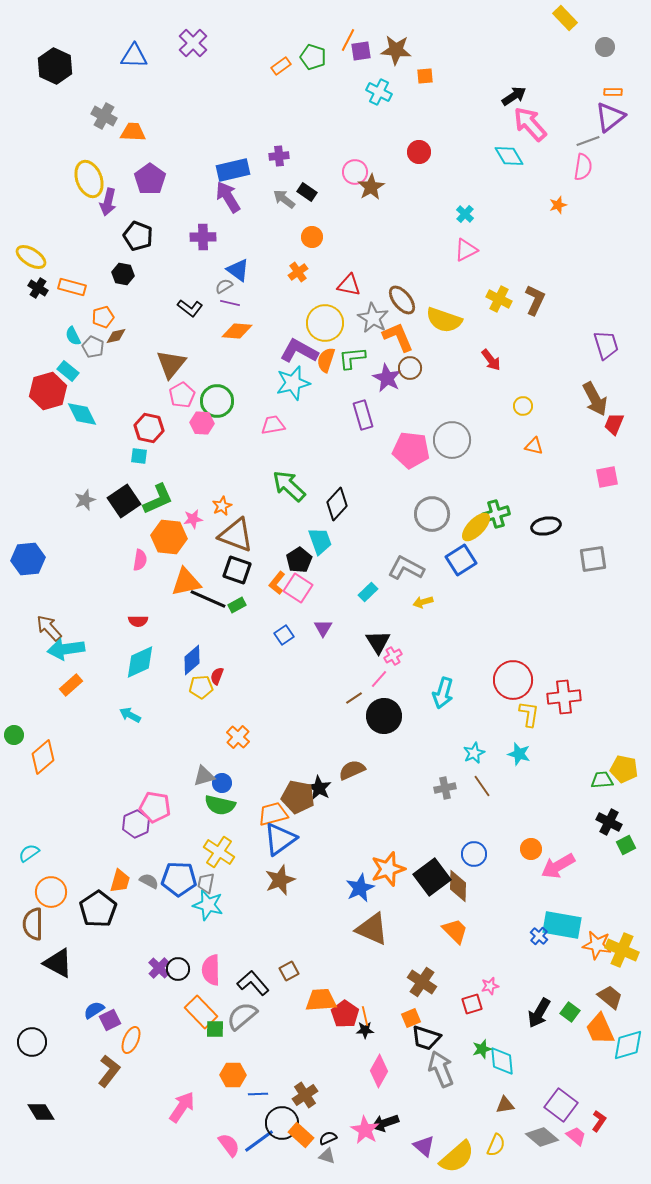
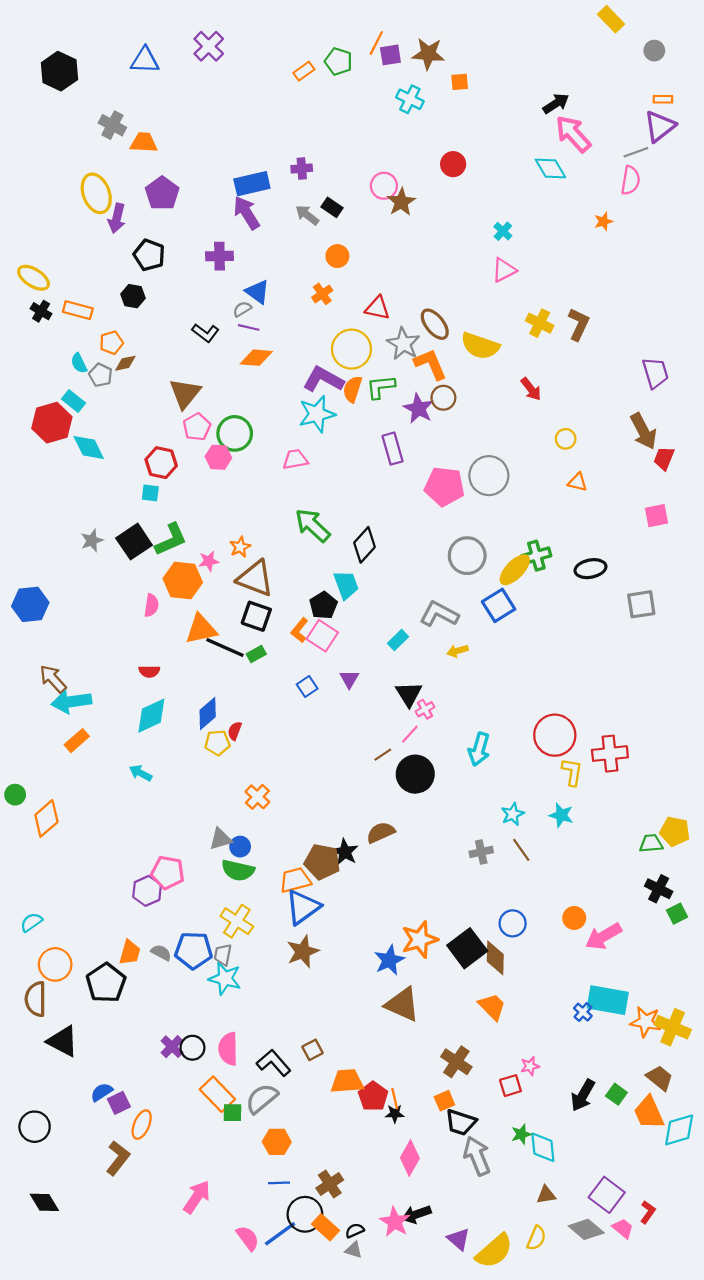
orange hexagon: (233, 1075) -> (277, 1142), moved

